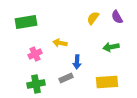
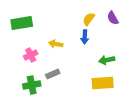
green arrow: (111, 47) -> (107, 60), moved
blue arrow: (77, 62) -> (85, 37), moved
gray rectangle: (66, 78) -> (53, 74), moved

